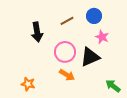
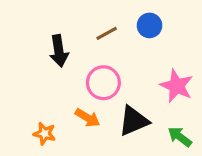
pink star: (102, 37) -> (177, 86), moved, size x1.5
black triangle: (90, 57) -> (134, 121), moved
orange arrow: (67, 75) -> (87, 118), moved

